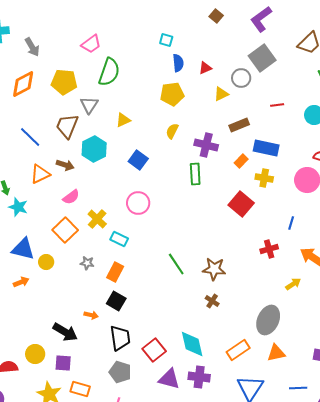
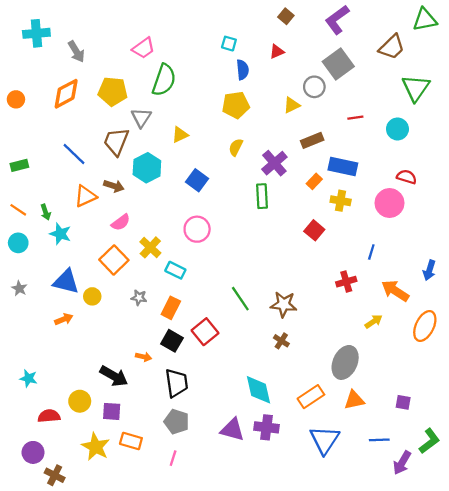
red triangle: (205, 68) -> (277, 52), moved
purple cross: (206, 145) -> (274, 163), turned 35
red square: (241, 204) -> (314, 230), size x0.7
red square: (154, 350) -> (205, 332), moved

